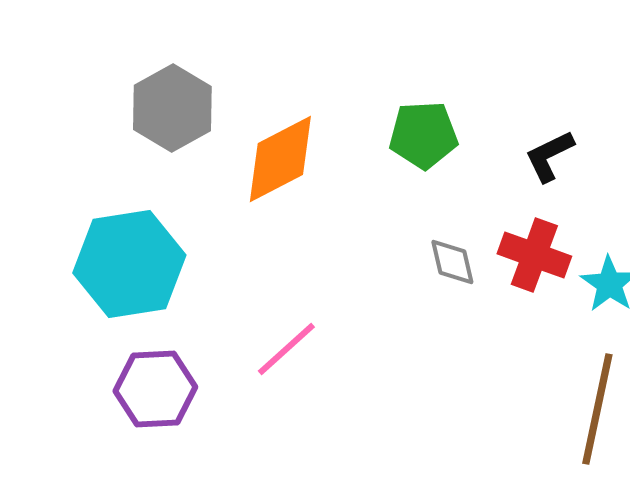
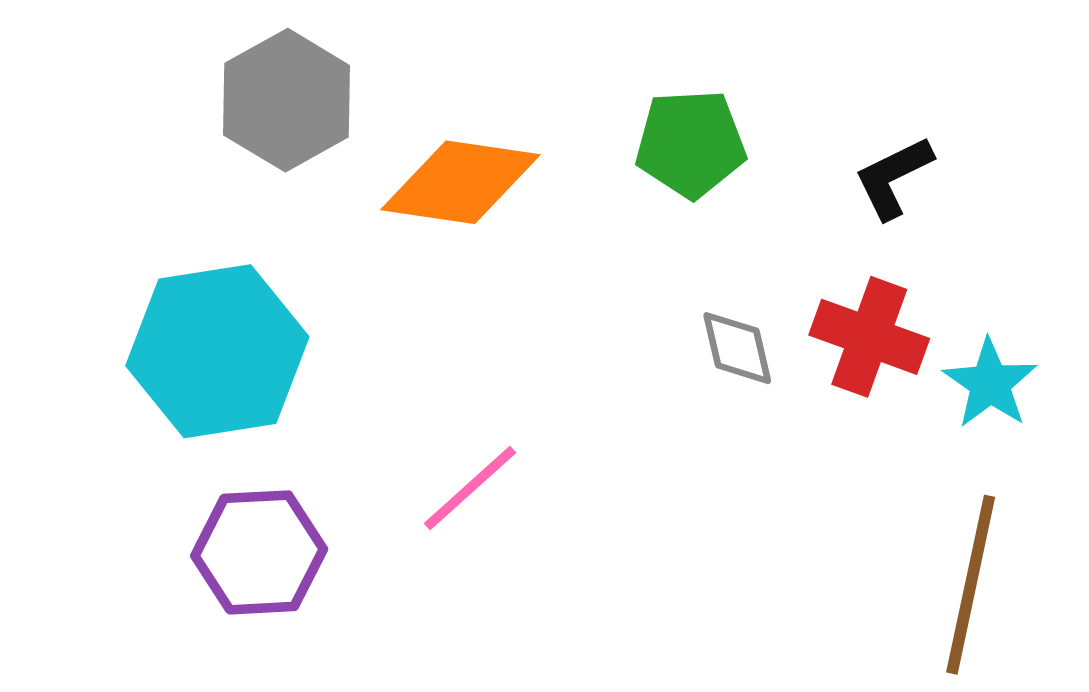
orange diamond: (280, 159) -> (460, 182), turned 36

